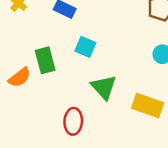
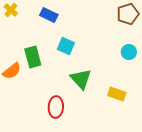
yellow rectangle: (148, 105) -> (117, 94), size x0.7

